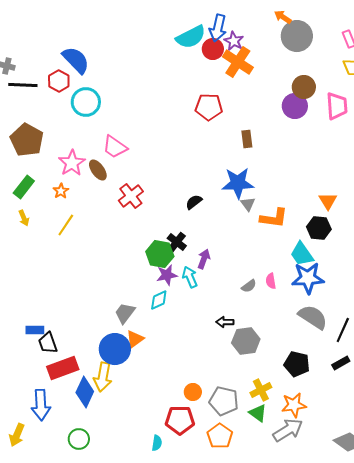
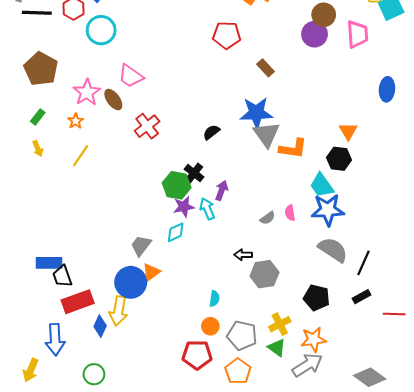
brown rectangle: (247, 139) -> (265, 68), turned -36
green rectangle: (24, 187) -> (38, 117), size x0.7
gray triangle: (248, 204) -> (267, 134), size x1.8
blue rectangle: (35, 330) -> (49, 263), size x1.4
blue diamond: (85, 392) -> (100, 326), size x0.7
cyan semicircle: (157, 443) -> (214, 299), moved

